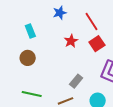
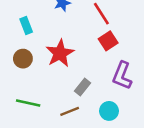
red star: (71, 41) -> (60, 53), moved, size x1.6

